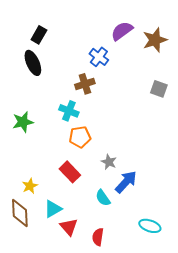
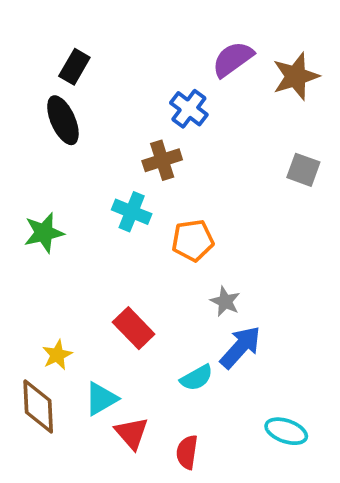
orange pentagon: (80, 137) -> (193, 240), moved
gray star: (109, 162) -> (225, 301), moved
cyan semicircle: (103, 198) -> (197, 378), turned -84

